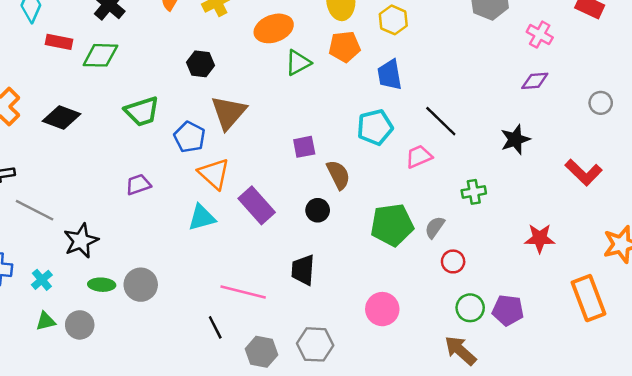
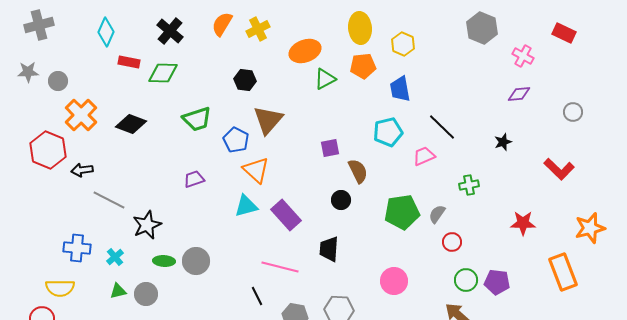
black star: (515, 139) -> (503, 142), size x0.7
purple rectangle: (257, 205) -> (286, 215), moved

